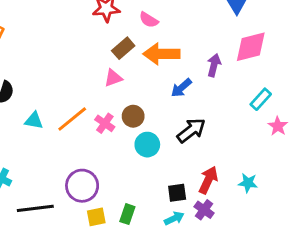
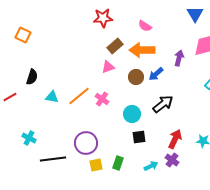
pink semicircle: (149, 20) -> (145, 26), moved
brown circle: (133, 116) -> (136, 77), moved
black square: (177, 193) -> (139, 137), moved

